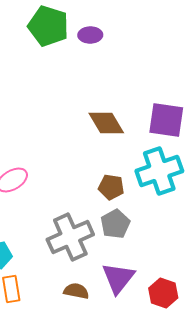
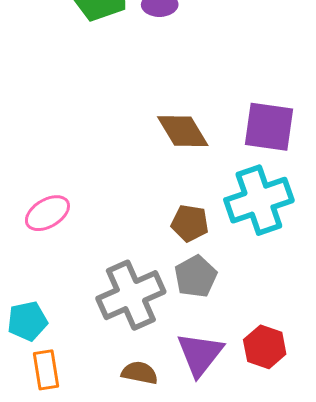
red hexagon: (163, 293) -> (265, 347), moved

